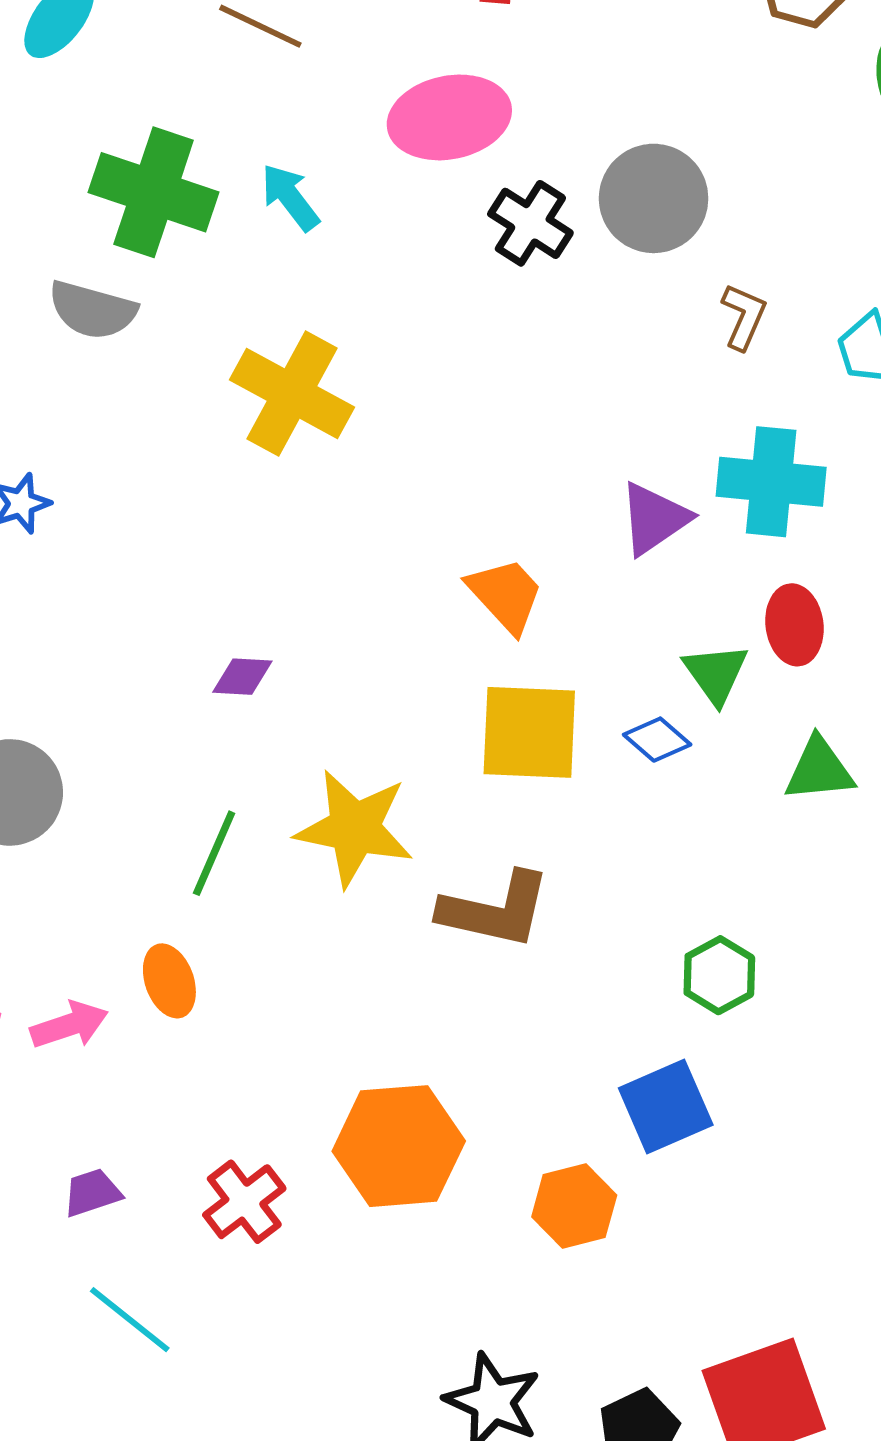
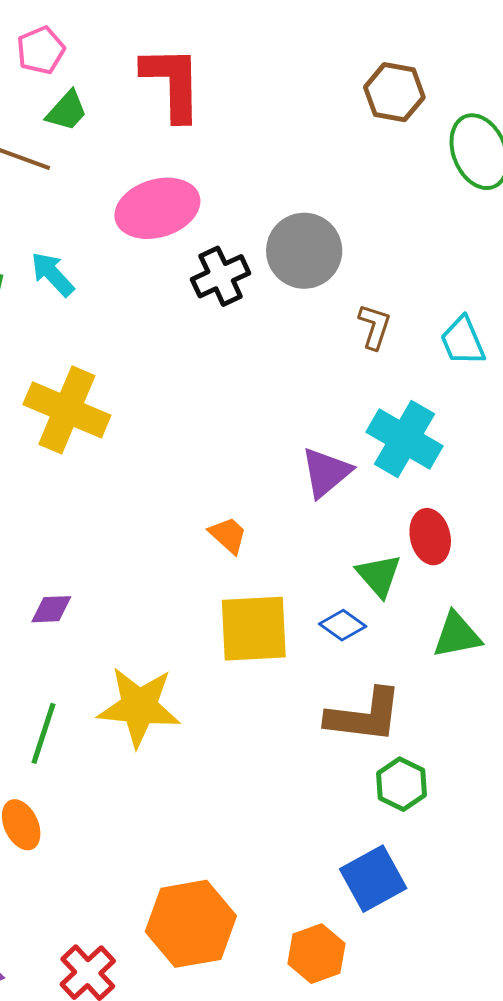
black cross: (530, 223) -> (221, 276), turned 38
cyan cross: (771, 482) -> (404, 439), turned 30
orange trapezoid: (506, 595) -> (228, 535), size x0.7
brown L-shape: (495, 910) -> (364, 716), moved

